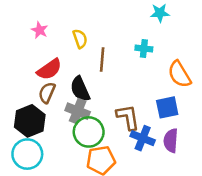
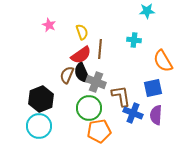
red semicircle: (49, 69) -> (81, 55), moved
brown semicircle: (47, 93) -> (67, 75), moved
gray cross: (78, 111) -> (96, 82), moved

